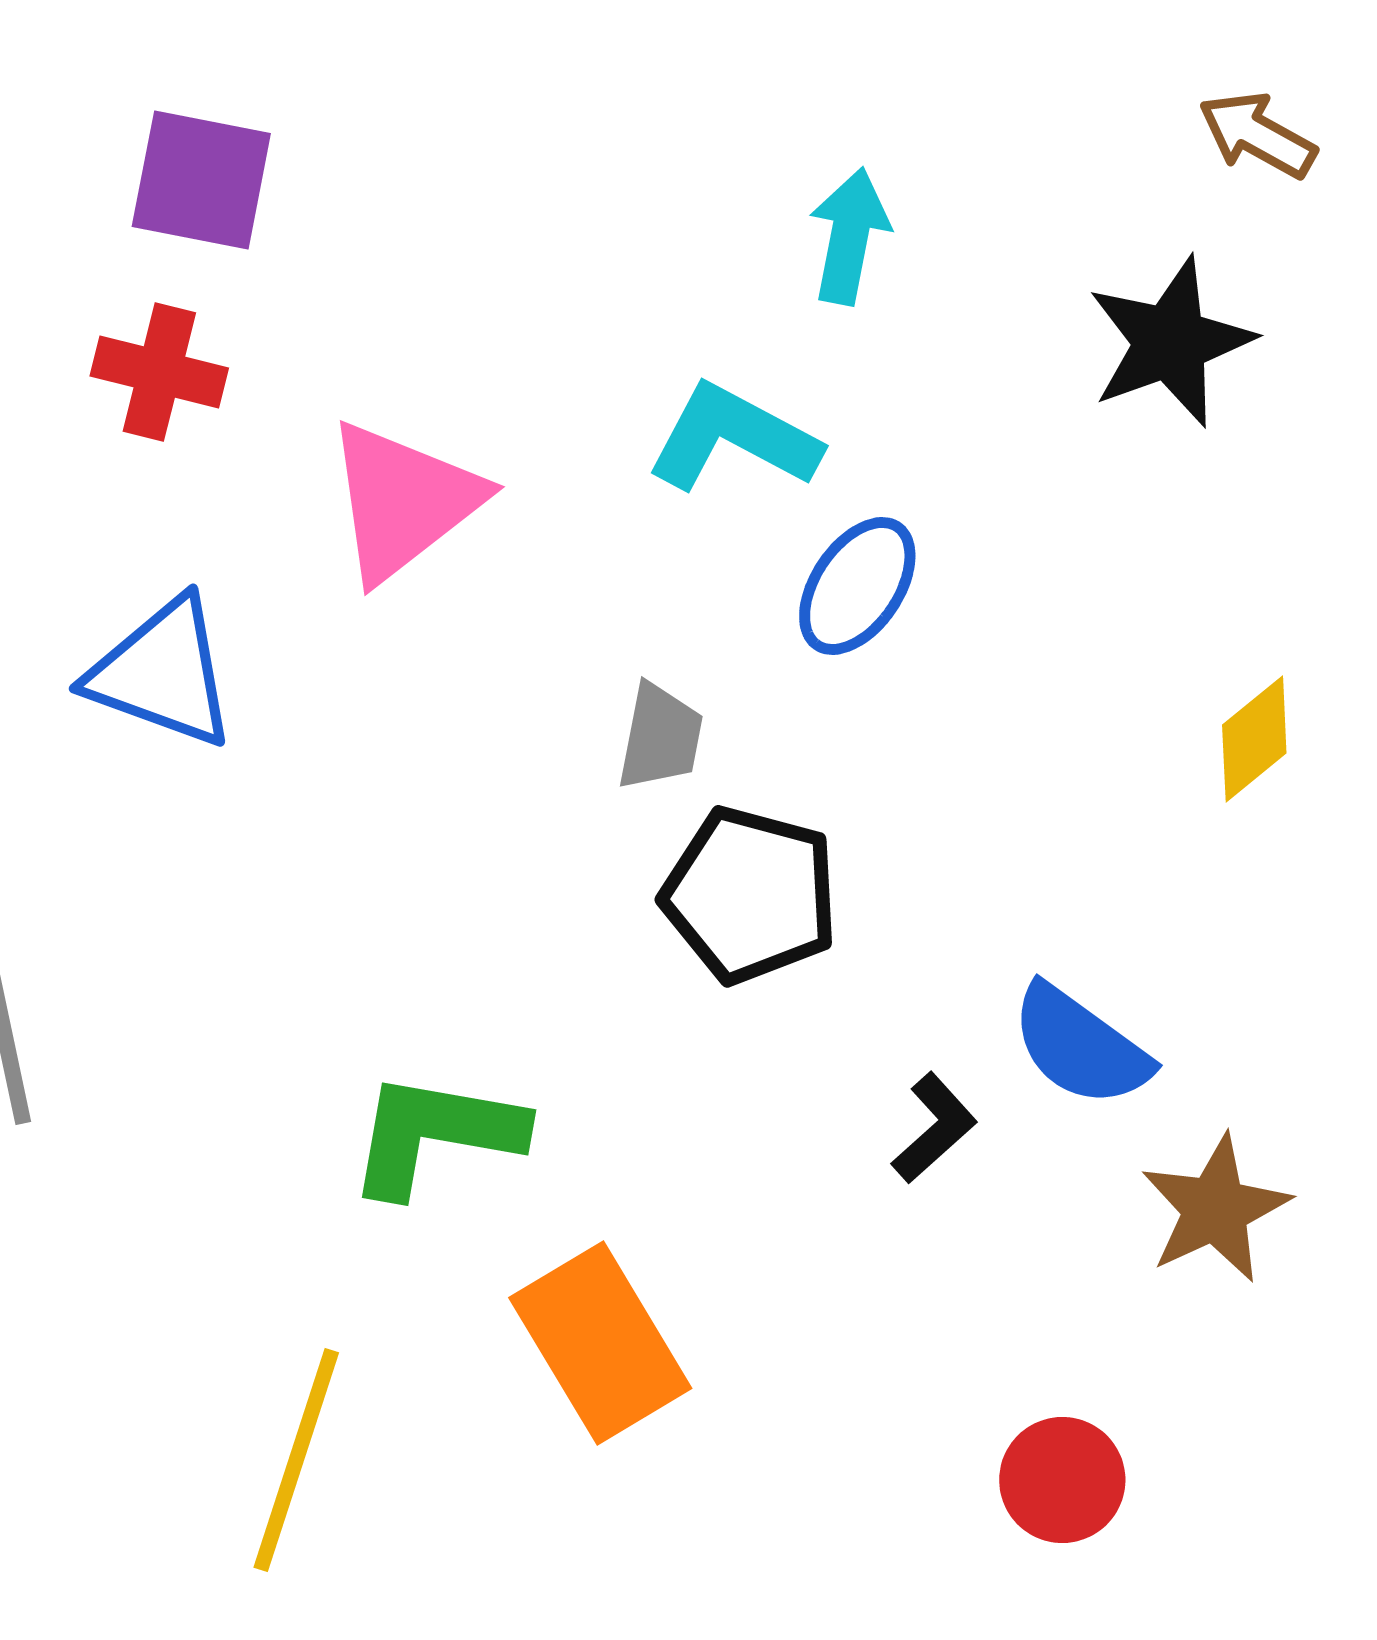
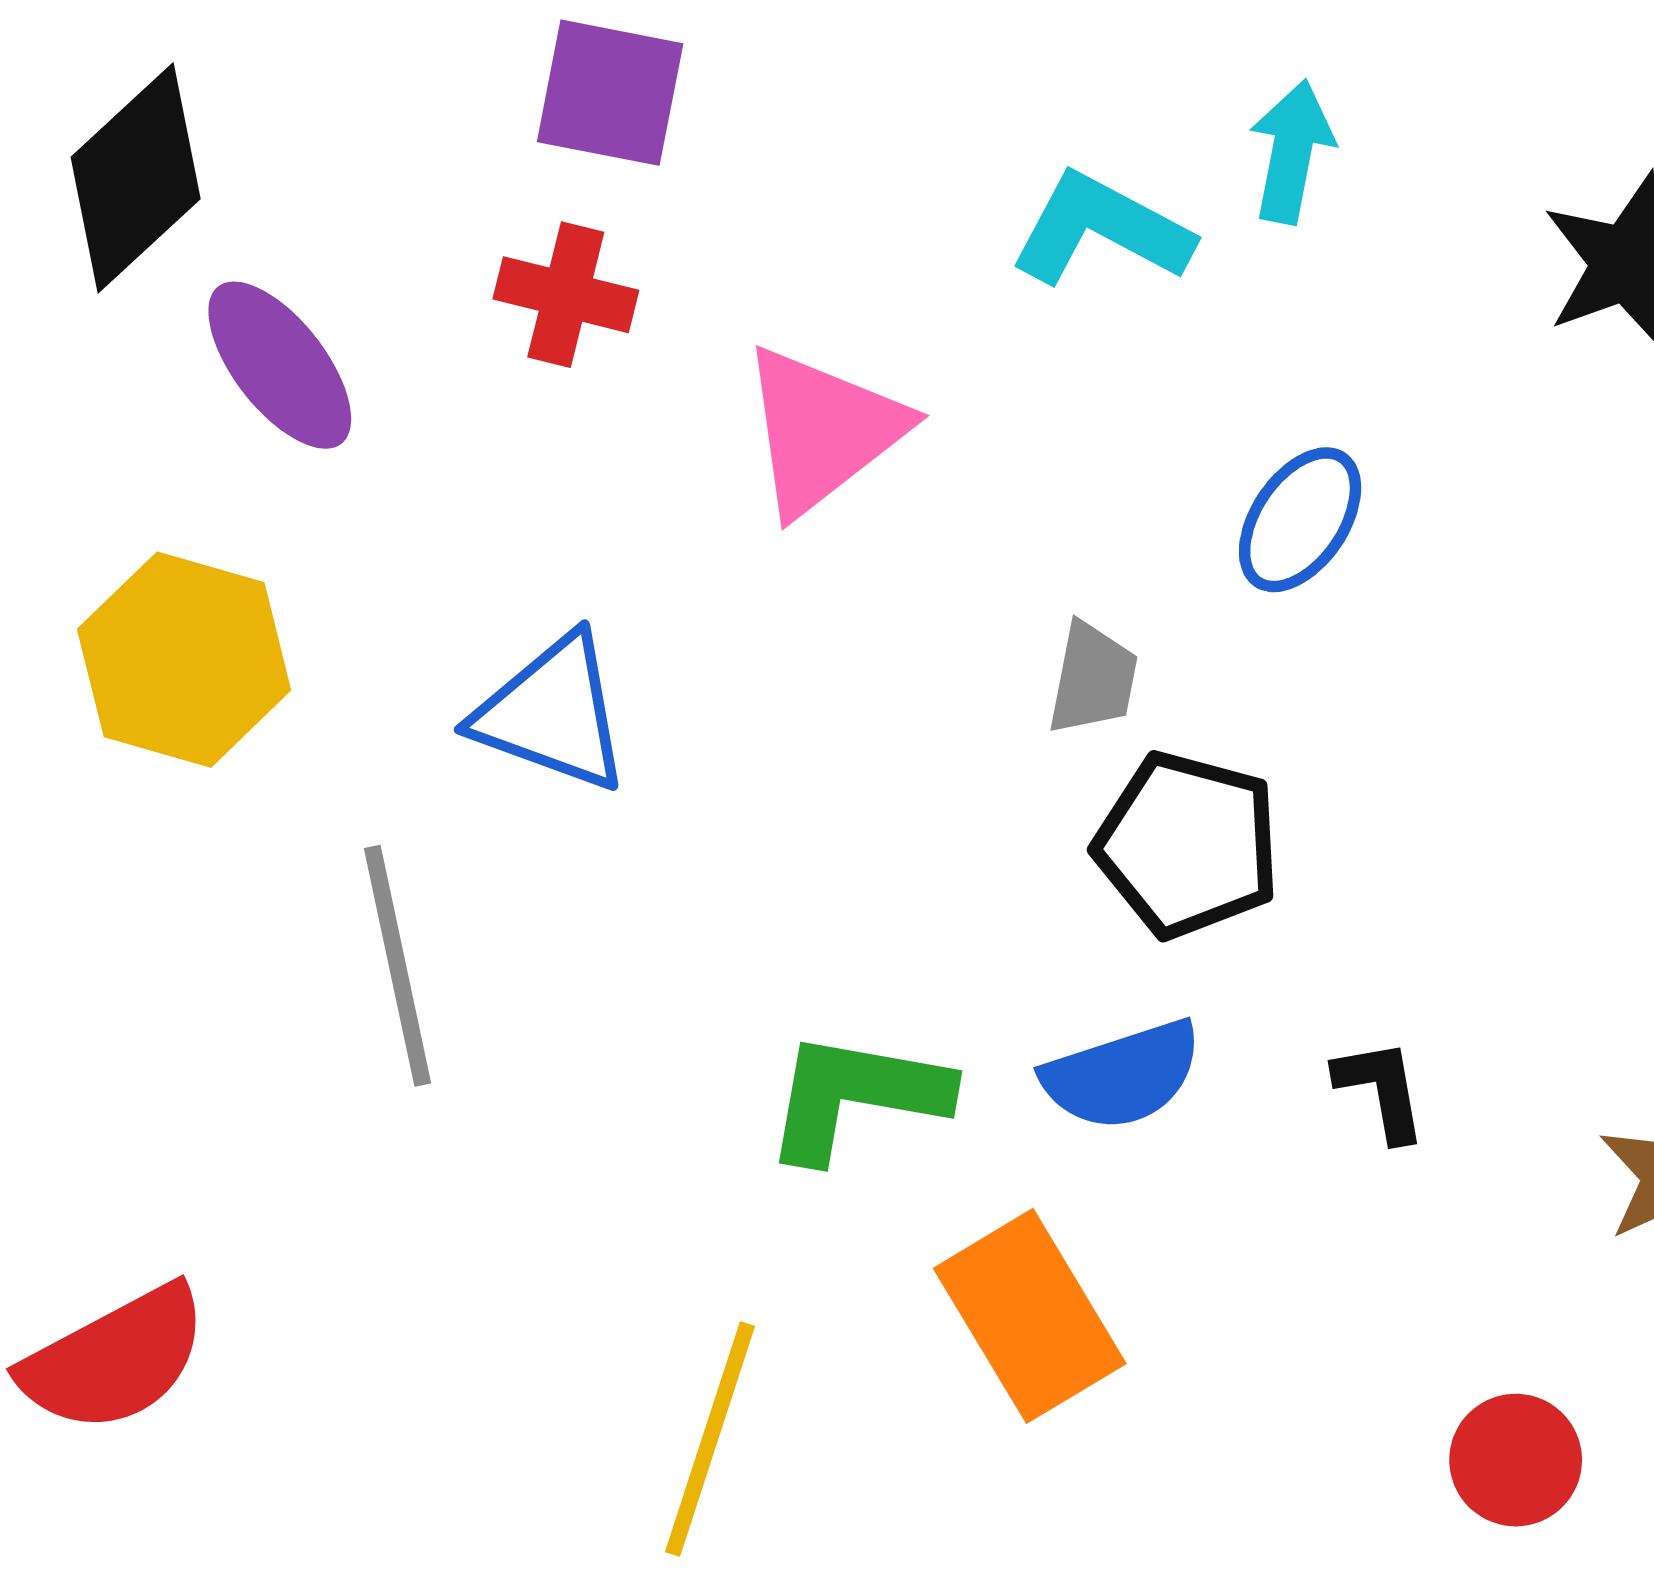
cyan L-shape: (733, 438) -> (1101, 229), moved
blue triangle: (162, 673) -> (552, 713), moved
blue semicircle: (1080, 1046) -> (1122, 1075), moved, turned -54
black L-shape: (934, 1128) -> (1381, 1090), turned -58

